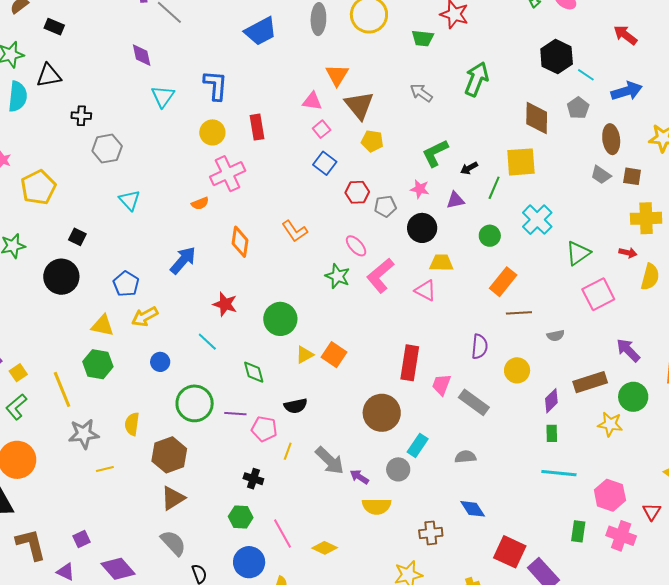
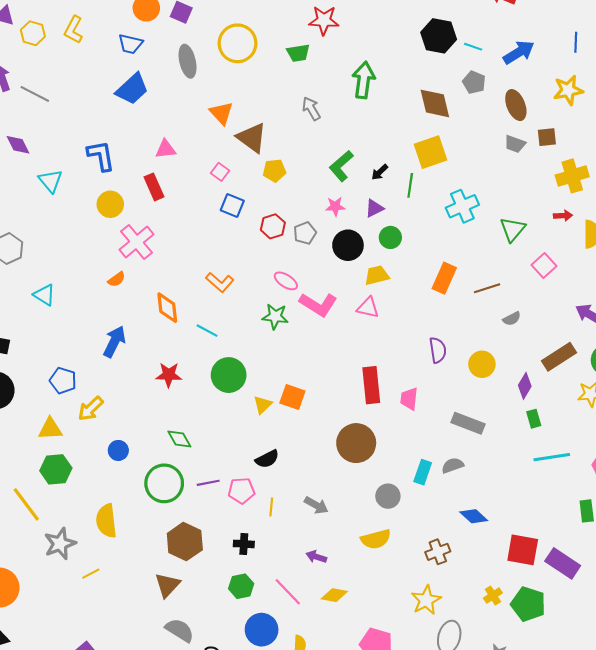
gray arrow: (421, 93) -> (311, 109), turned 40
pink triangle: (312, 101) -> (166, 149), moved
cyan cross: (537, 220) -> (462, 206), turned 36
green circle: (490, 236) -> (390, 237), moved
pink L-shape: (380, 275) -> (318, 304), turned -93
pink square: (598, 294) -> (544, 266), size x0.7
brown line: (519, 313) -> (487, 288), moved
cyan line: (207, 342) -> (207, 331), moved
green diamond: (254, 372) -> (179, 439), moved
gray rectangle: (474, 402) -> (468, 423), moved
yellow semicircle: (132, 424) -> (106, 521), size x1.4
cyan rectangle: (418, 445) -> (423, 472), moved
brown hexagon: (169, 455) -> (185, 542), moved
gray arrow: (330, 461) -> (316, 505), size x0.7
purple arrow: (359, 477) -> (316, 557), moved

